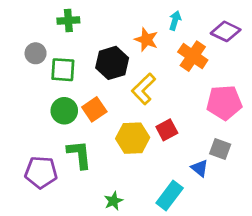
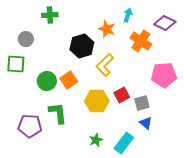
green square: (63, 70) -> (16, 64), moved
gray square: (220, 149) -> (142, 103), moved, turned -35
green star: (113, 201) -> (96, 140), moved

